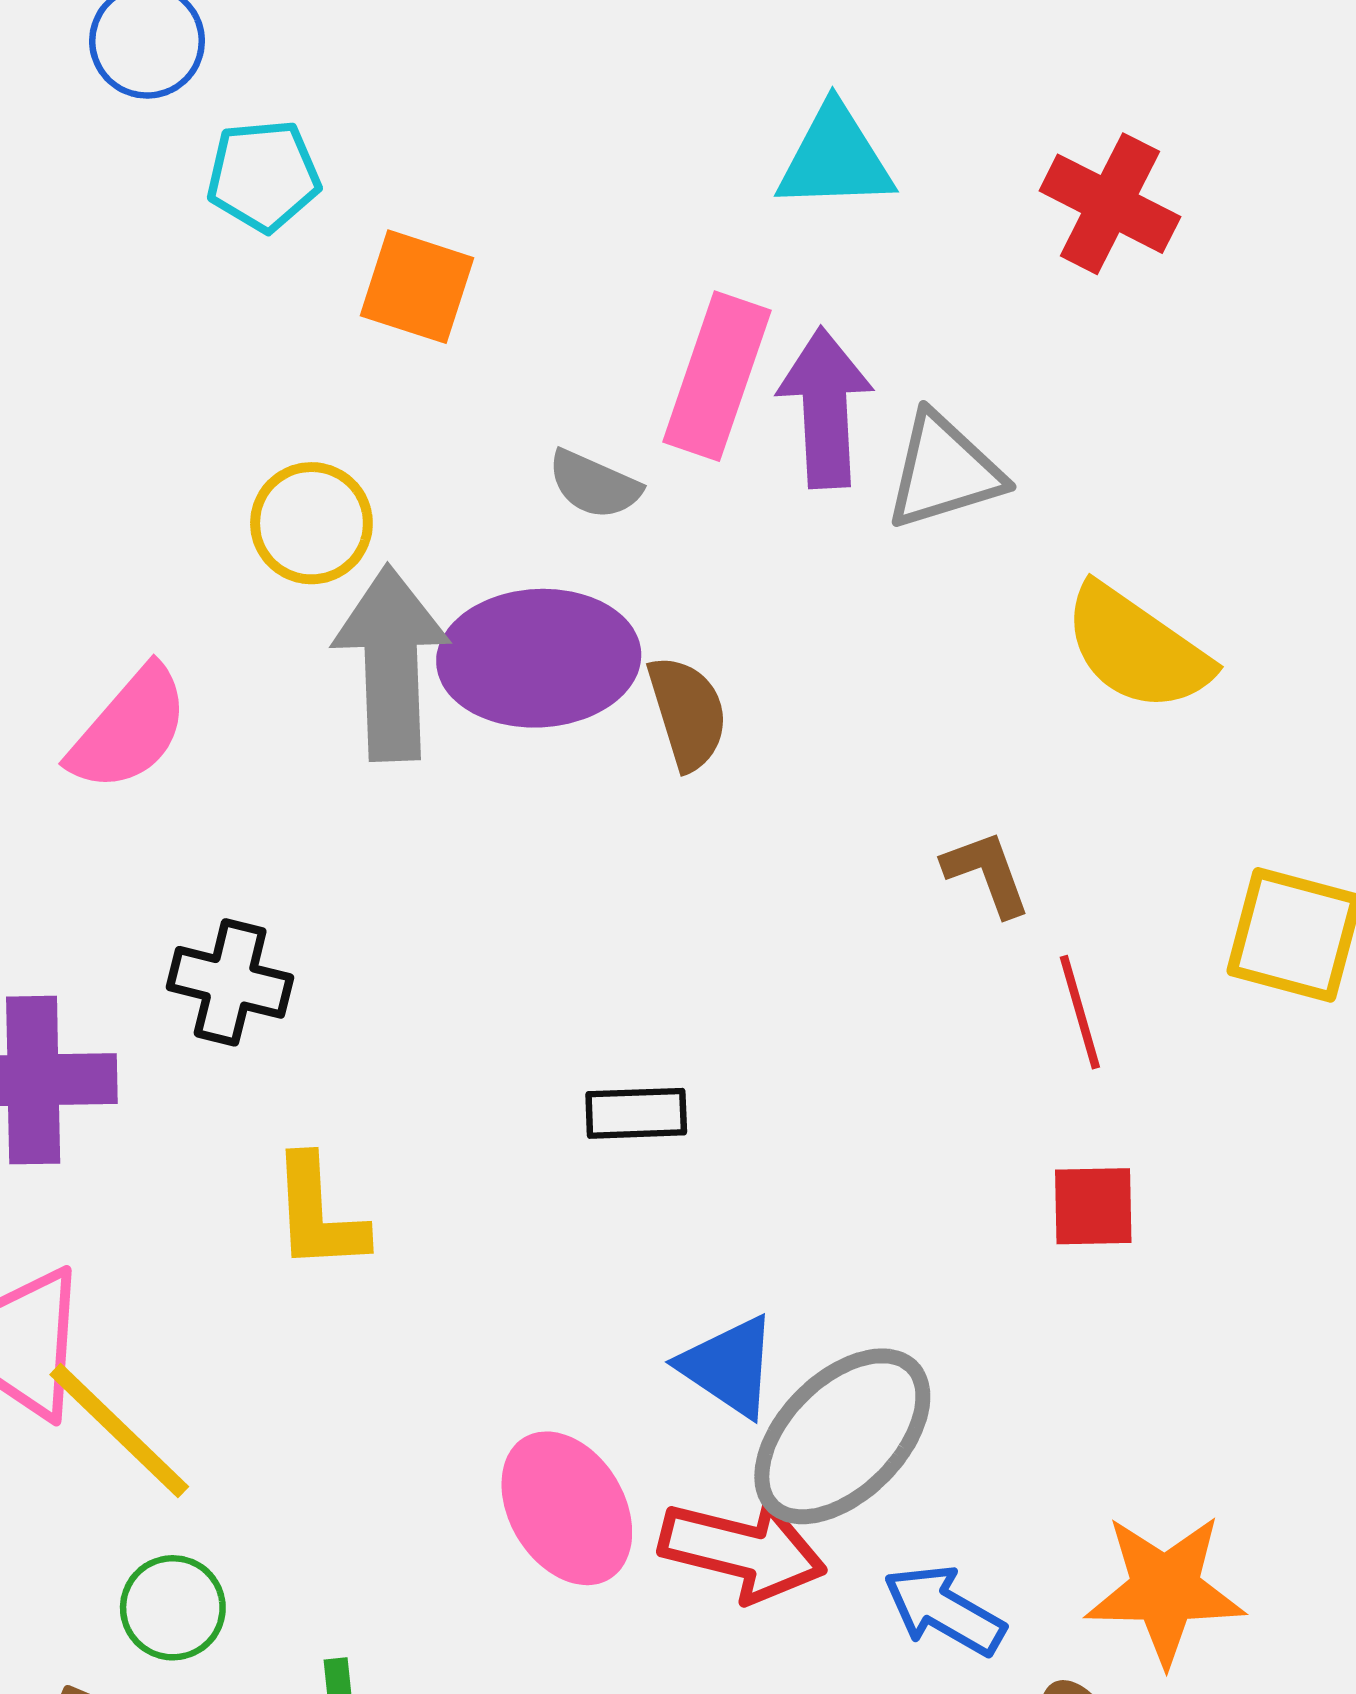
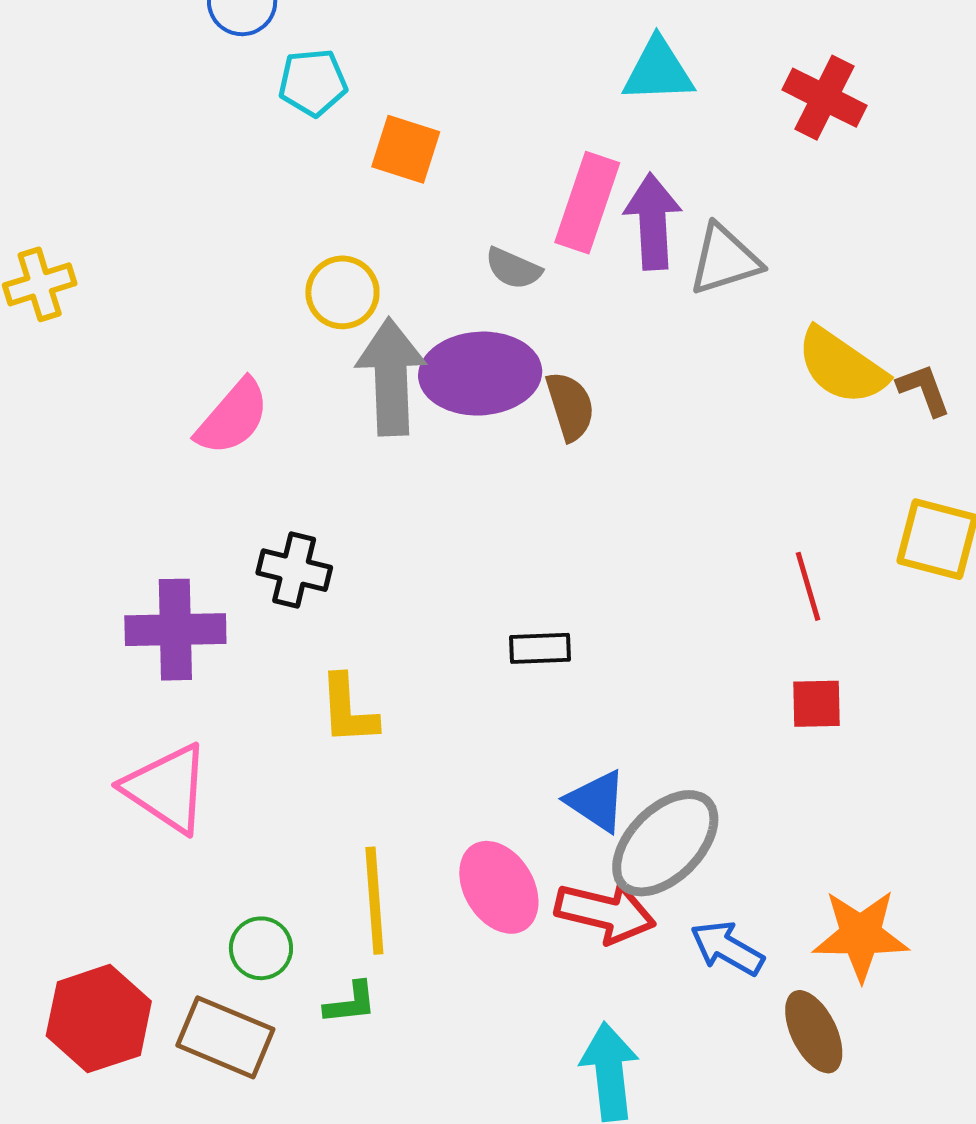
brown L-shape: (987, 873) -> (924, 390), moved
yellow line: (119, 1431) -> (374, 901), moved, turned 42

